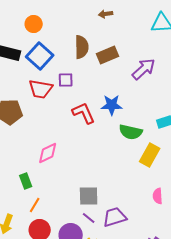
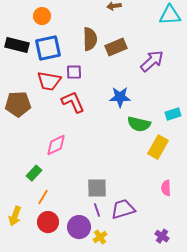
blue square: (40, 56) -> (48, 48), turned 36
red L-shape: (84, 113) -> (73, 102), moved
green rectangle: (26, 181) -> (34, 173), turned 63
purple line: (89, 218) -> (97, 210), turned 32

